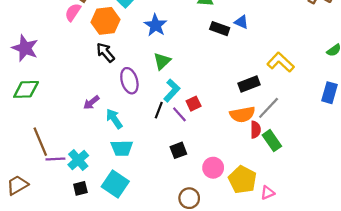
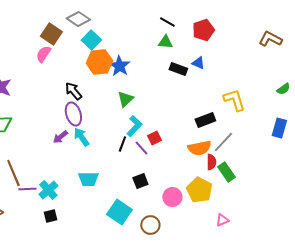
orange hexagon: (105, 21) -> (99, 62), moved
yellow L-shape: (281, 62) -> (234, 100), turned 30
purple ellipse: (129, 81) -> (73, 114), moved
cyan arrow: (114, 119) -> (81, 137), moved
yellow pentagon: (242, 180) -> (199, 190), moved
cyan square: (115, 184) -> (119, 212), moved

